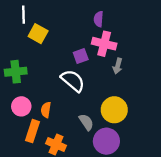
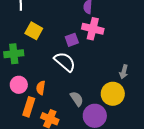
yellow square: (38, 34) -> (34, 31), moved
gray arrow: (118, 66) -> (124, 72), moved
yellow circle: (114, 110) -> (113, 94), moved

